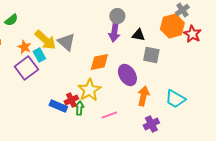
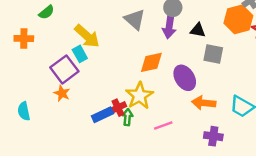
gray triangle: (66, 42) -> (135, 19), moved
orange star: (24, 47) -> (62, 93), moved
orange arrow: (143, 96) -> (204, 103), turned -96
blue rectangle: (58, 106) -> (102, 115), turned -48
purple cross: (151, 124) -> (213, 136), turned 35

